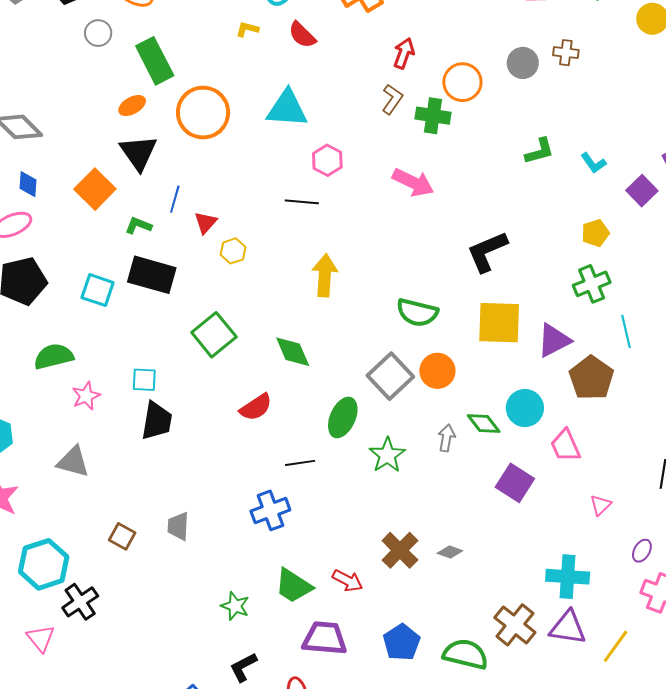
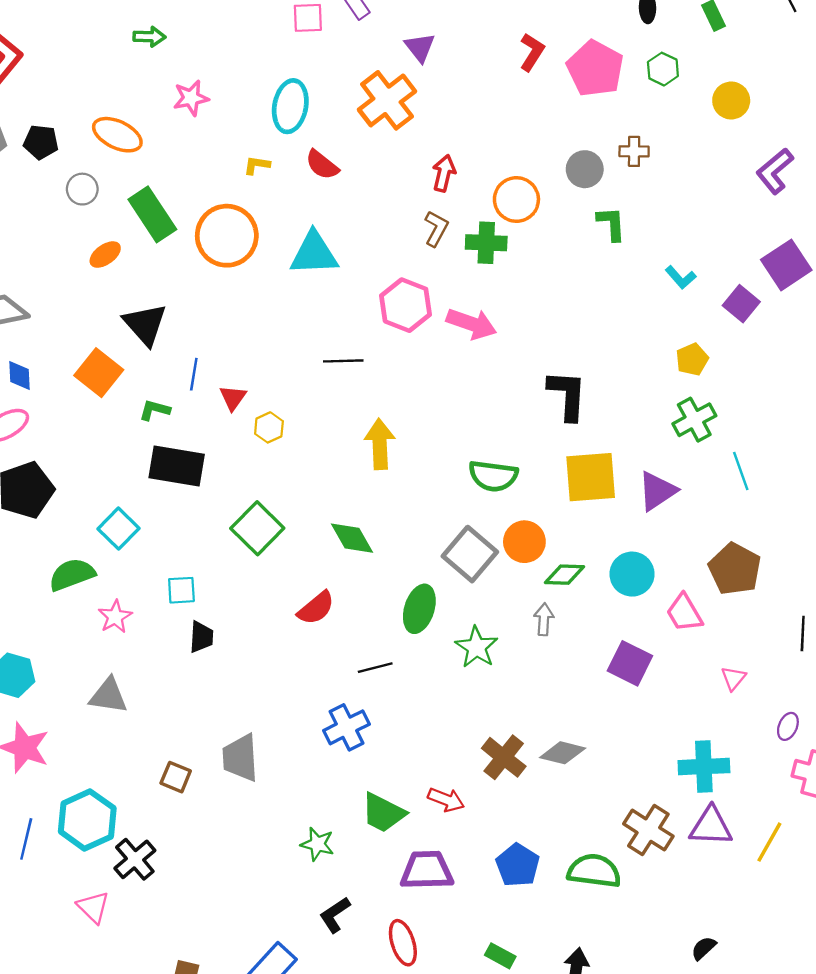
orange ellipse: (132, 106) -> (105, 255), moved
orange circle: (203, 113) -> (227, 236), moved
green L-shape: (540, 151) -> (611, 224), moved, turned -72
pink hexagon: (327, 160) -> (406, 305), moved, size x1.4
black L-shape: (487, 251) -> (567, 395), turned 123
cyan square: (98, 290) -> (119, 529), moved, turned 32
brown pentagon: (591, 378) -> (735, 569), moved
black trapezoid: (157, 421) -> (201, 637), size x0.7
green diamond: (484, 423) -> (564, 575), moved, turned -44
gray trapezoid: (178, 526) -> (240, 758), size x1.4
gray diamond: (450, 552) -> (563, 753), size x1.5

